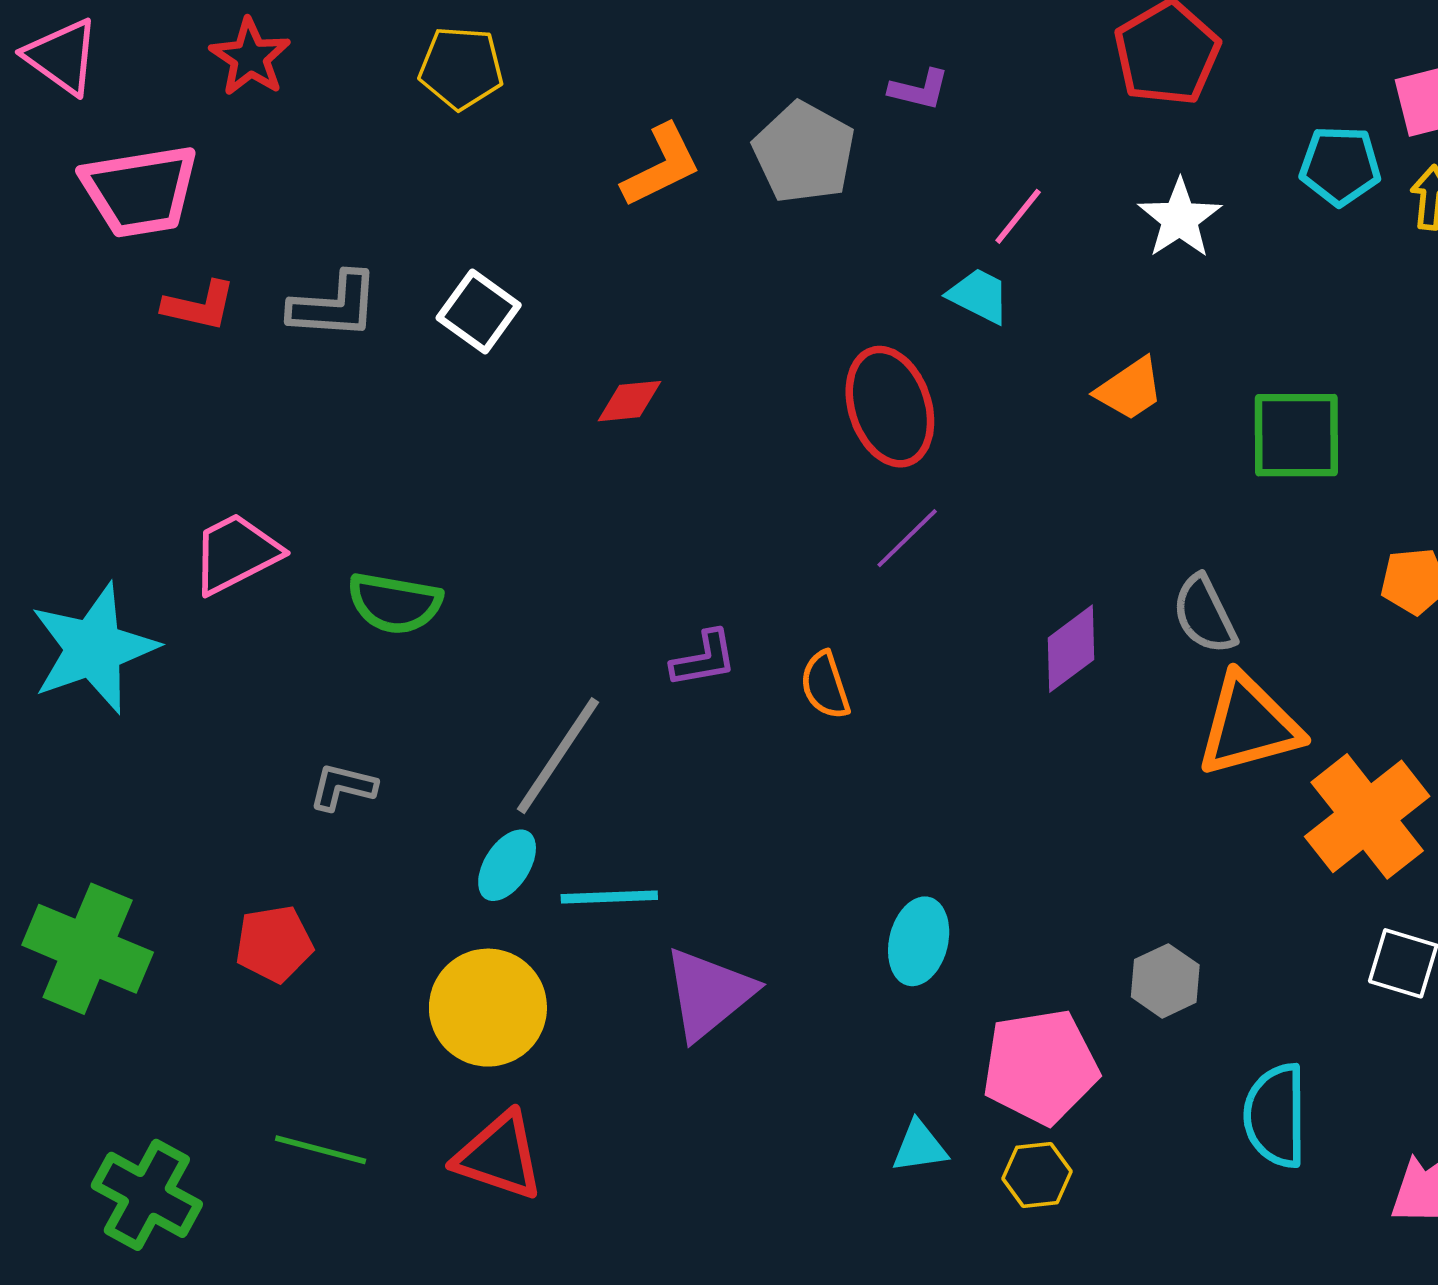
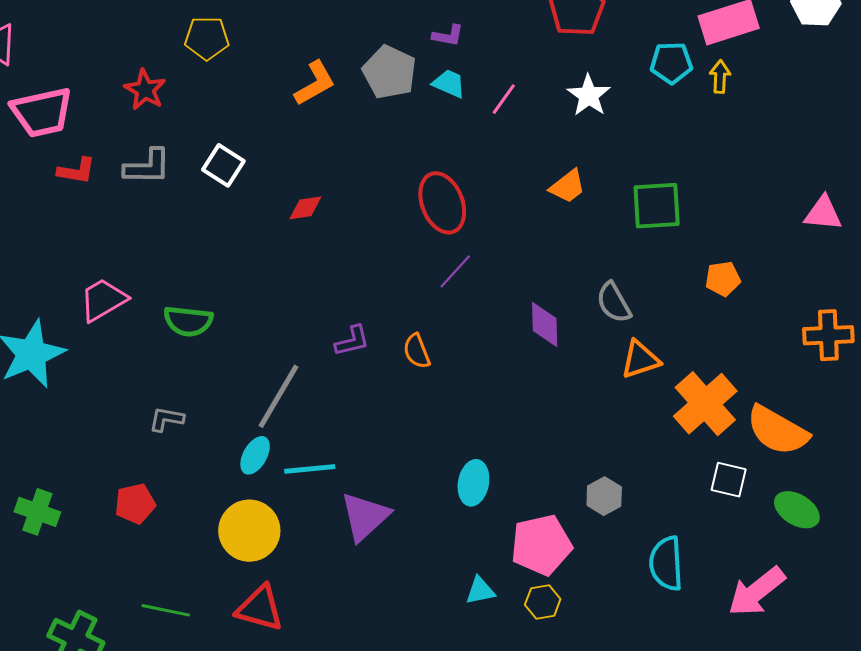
red star: (250, 57) -> (145, 90), moved
cyan trapezoid: (979, 296) -> (449, 83), moved
purple diamond: (1071, 649) -> (545, 325), turned -51
orange triangle: (1249, 725) -> (640, 359), size x0.7
green cross: (88, 949) -> (37, 512), size x0.7

